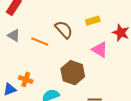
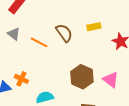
pink triangle: (100, 50) -> (111, 80), moved
brown hexagon: (73, 73) -> (82, 77), moved

